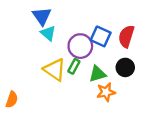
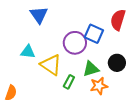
cyan triangle: (48, 33) -> (28, 52), moved, turned -35
red semicircle: (126, 36) -> (118, 20), moved
green rectangle: (74, 66) -> (69, 82), moved

